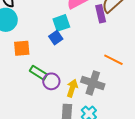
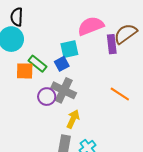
green rectangle: (38, 73) -> (37, 64), moved
purple circle: (51, 81) -> (47, 97), moved
gray cross: (93, 83) -> (64, 90), moved

